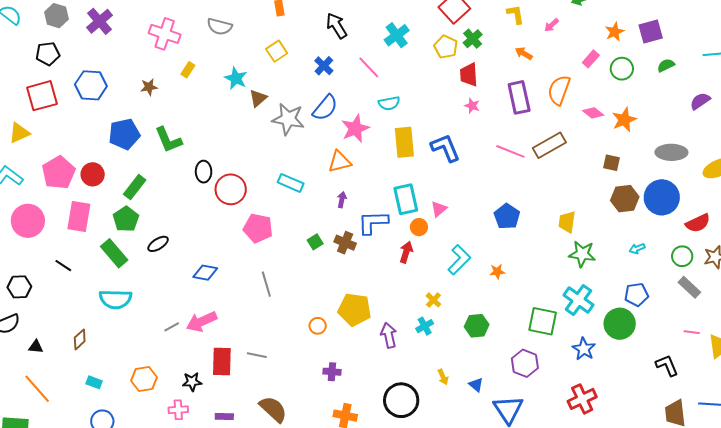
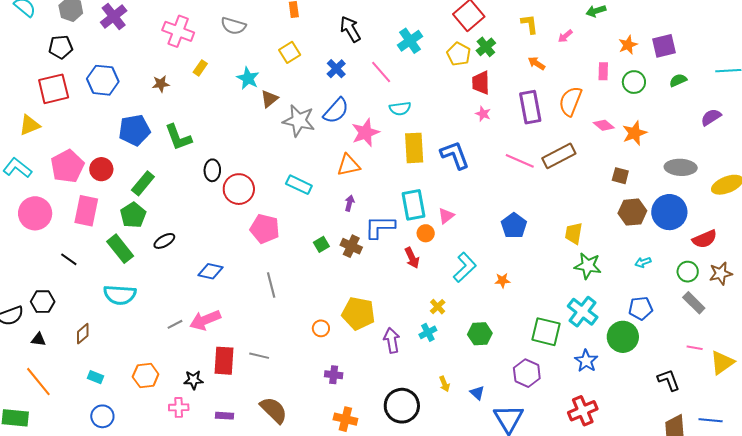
pink rectangle: (591, 59) -> (603, 71), turned -42
red arrow: (406, 252) -> (412, 258), turned 135
black hexagon: (19, 287) -> (43, 302), moved

